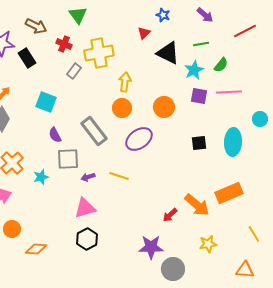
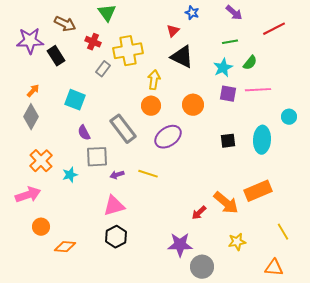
black triangle: (168, 53) -> (182, 57), moved

